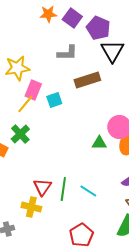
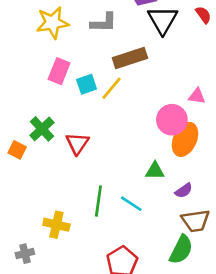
yellow star: (17, 68) -> (52, 23), moved
yellow line: (25, 104) -> (112, 88), moved
green triangle: (99, 143) -> (155, 171), moved
red triangle: (42, 187) -> (77, 143), moved

